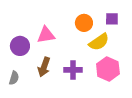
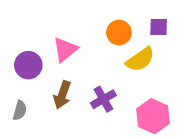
pink triangle: (46, 35) -> (65, 50), turned -30
pink hexagon: (108, 69) -> (153, 116), moved
purple cross: (73, 70) -> (103, 99), turned -30

